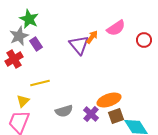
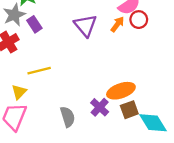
orange arrow: (92, 37) -> (117, 24), moved
red circle: (144, 40) -> (139, 20), moved
gray semicircle: (64, 111) -> (68, 117), moved, turned -90

